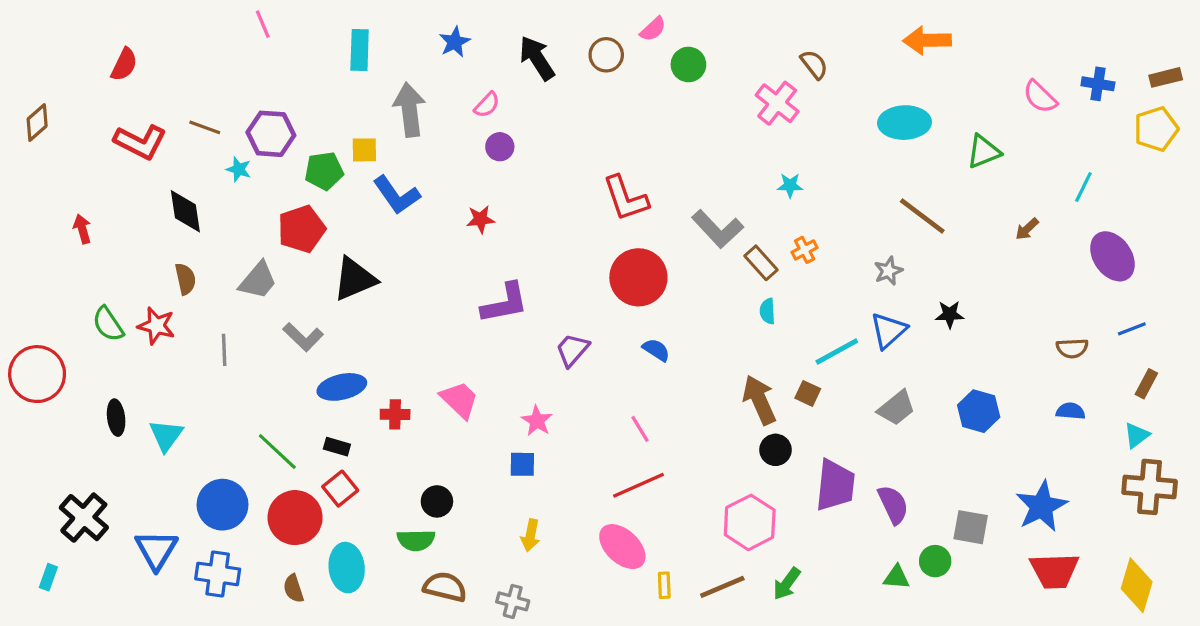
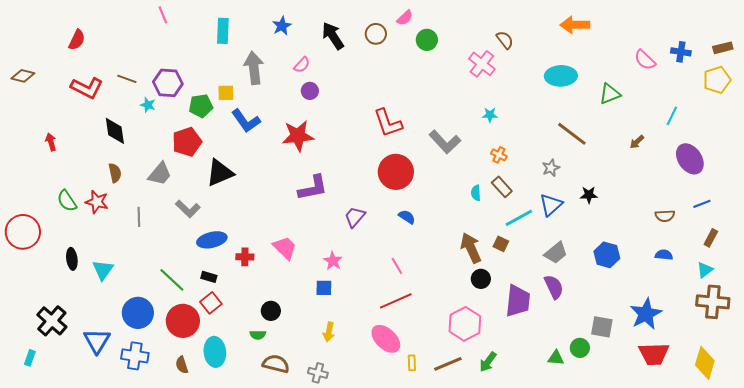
brown diamond: (37, 123) -> (23, 76), turned 55
red star: (480, 219) -> (298, 136), size x1.8
orange cross: (805, 250) -> (499, 155), turned -35
brown rectangle: (761, 263) -> (502, 187), moved
purple semicircle: (893, 505) -> (554, 287), moved
green semicircle: (416, 540) -> (258, 335), size x0.7

